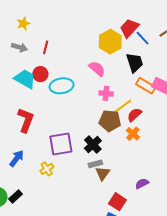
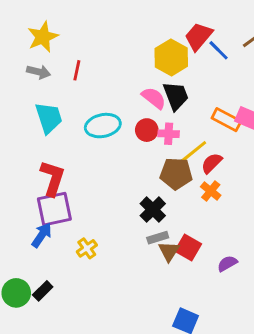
yellow star: (23, 24) -> (43, 37), size x1.5
black trapezoid: (135, 63) -> (176, 96), moved
red circle: (40, 74) -> (147, 130), moved
cyan trapezoid: (25, 79) -> (49, 118), turned 45
purple square: (61, 144) -> (54, 209), moved
red square: (117, 202) -> (188, 248), moved

